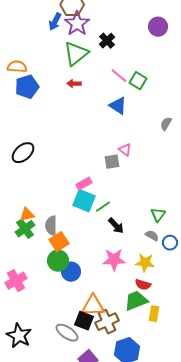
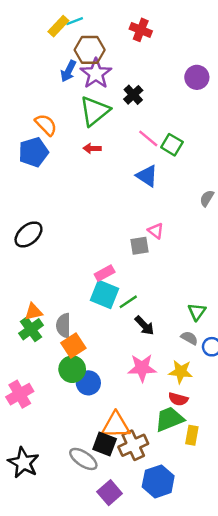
orange semicircle: (17, 67) -> (46, 125), moved, turned 42

